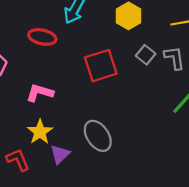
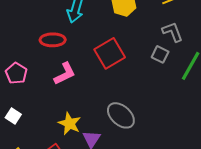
gray square: (146, 55) -> (160, 54), moved
pink L-shape: (40, 93) -> (65, 74), moved, turned 150

